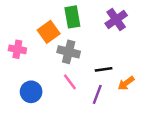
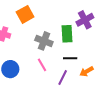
green rectangle: (72, 17) -> (67, 34), moved
orange square: (49, 32) -> (25, 14), moved

